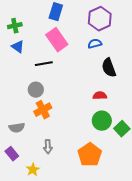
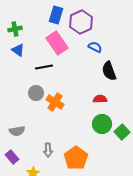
purple hexagon: (100, 19) -> (81, 22), moved
blue semicircle: (95, 44) -> (95, 47), turned 40
orange cross: (43, 110) -> (55, 102), moved, turned -30
orange pentagon: (90, 155) -> (76, 158), moved

